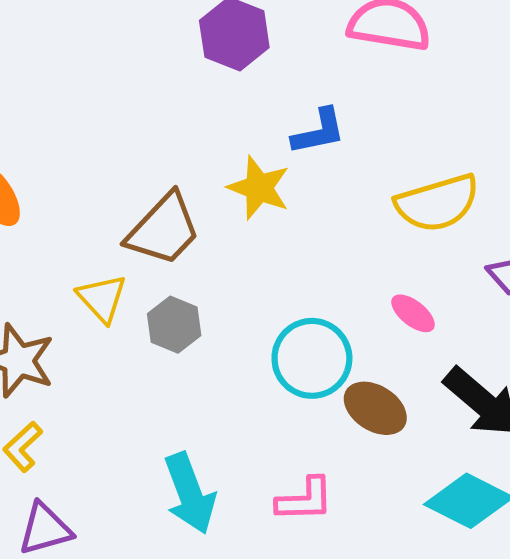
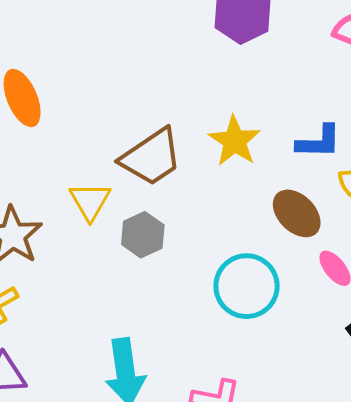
blue L-shape: (319, 132) -> (319, 142), moved
brown ellipse: (375, 408) -> (297, 213), moved

